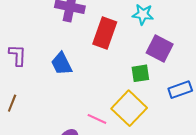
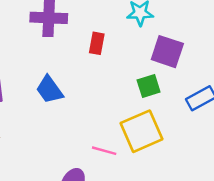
red rectangle: (105, 33) -> (97, 43), size x0.6
yellow square: (129, 108) -> (142, 131), turned 32

